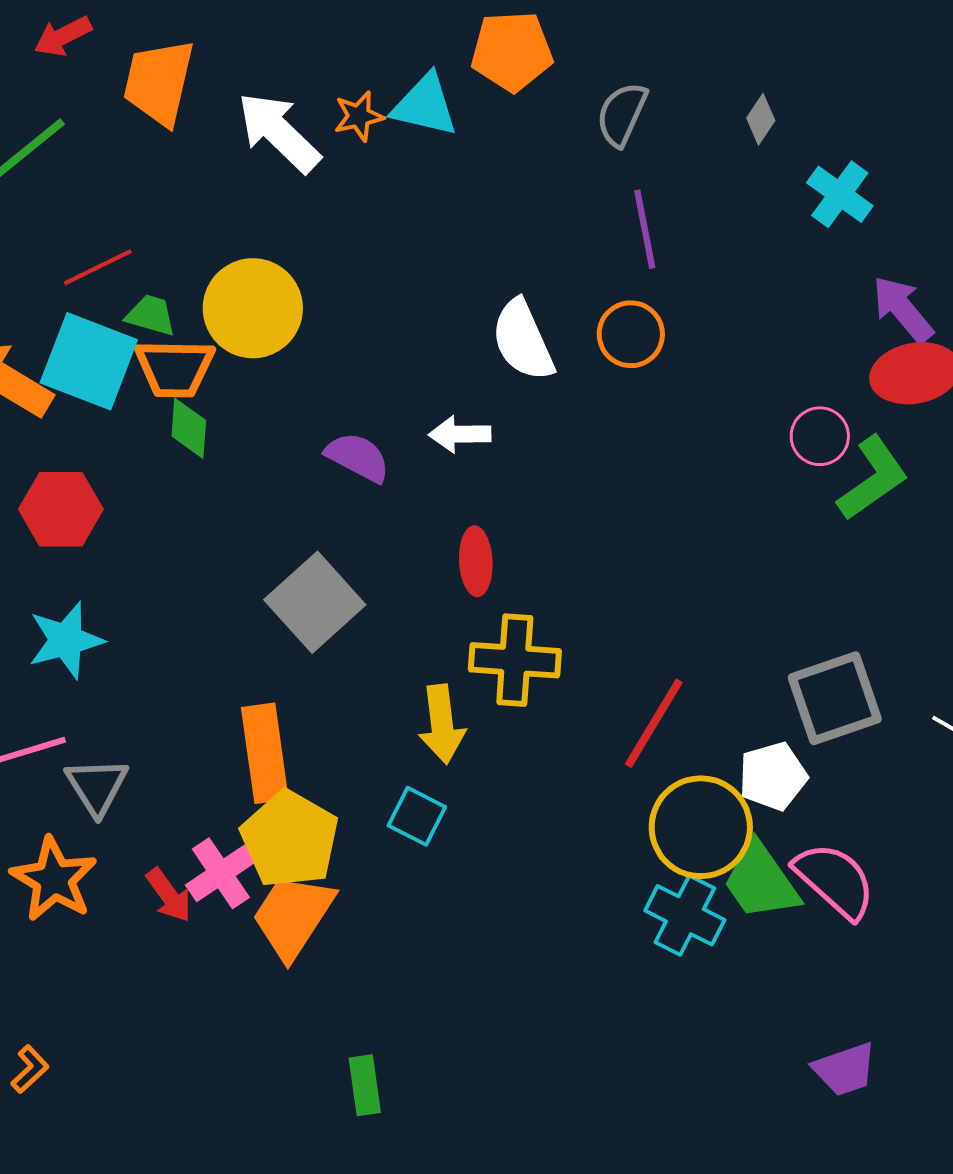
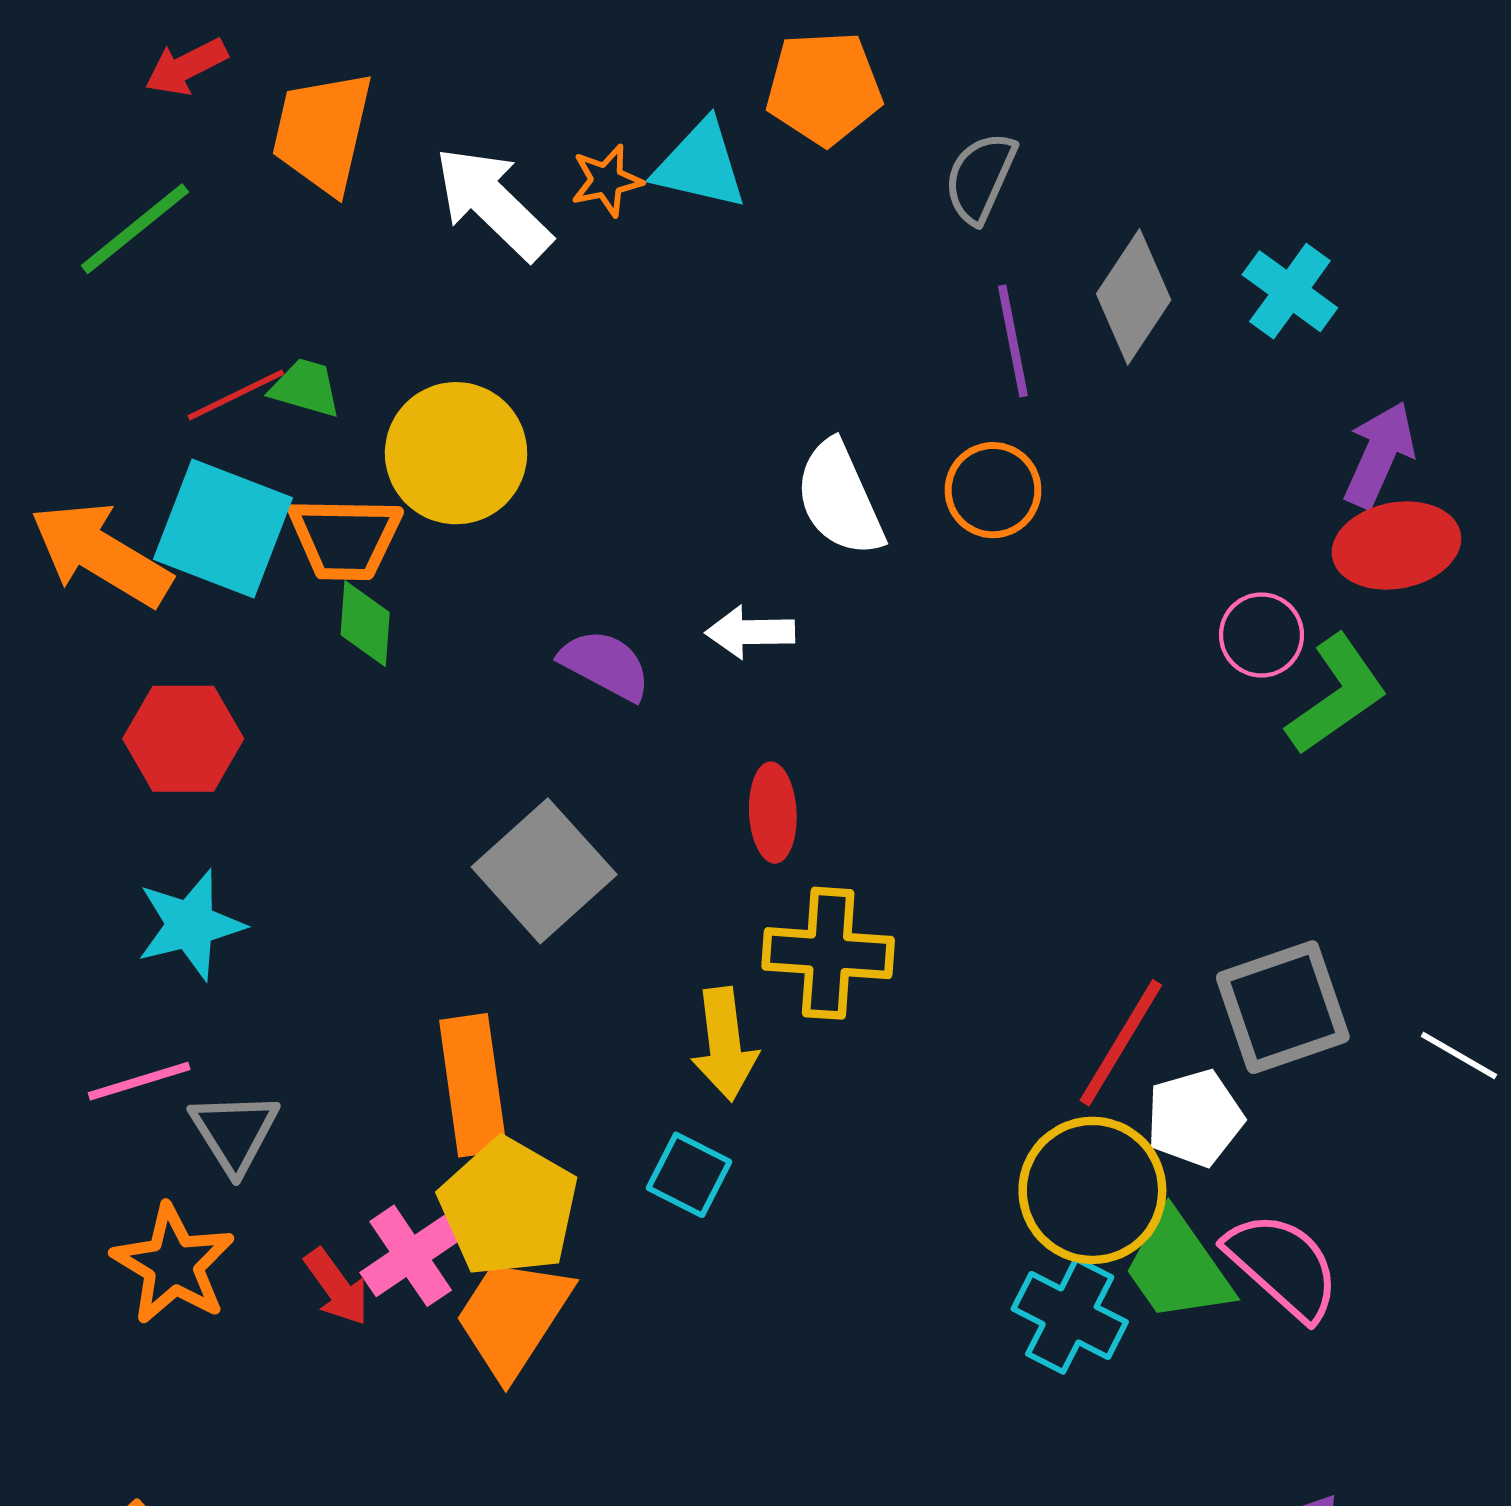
gray diamond: (761, 119) -> (1134, 297), moved, size x1.8
purple arrow: (903, 309) -> (1379, 455), turned 64
green trapezoid: (151, 315) -> (305, 388), moved
red line: (654, 723) -> (1121, 1043), moved

